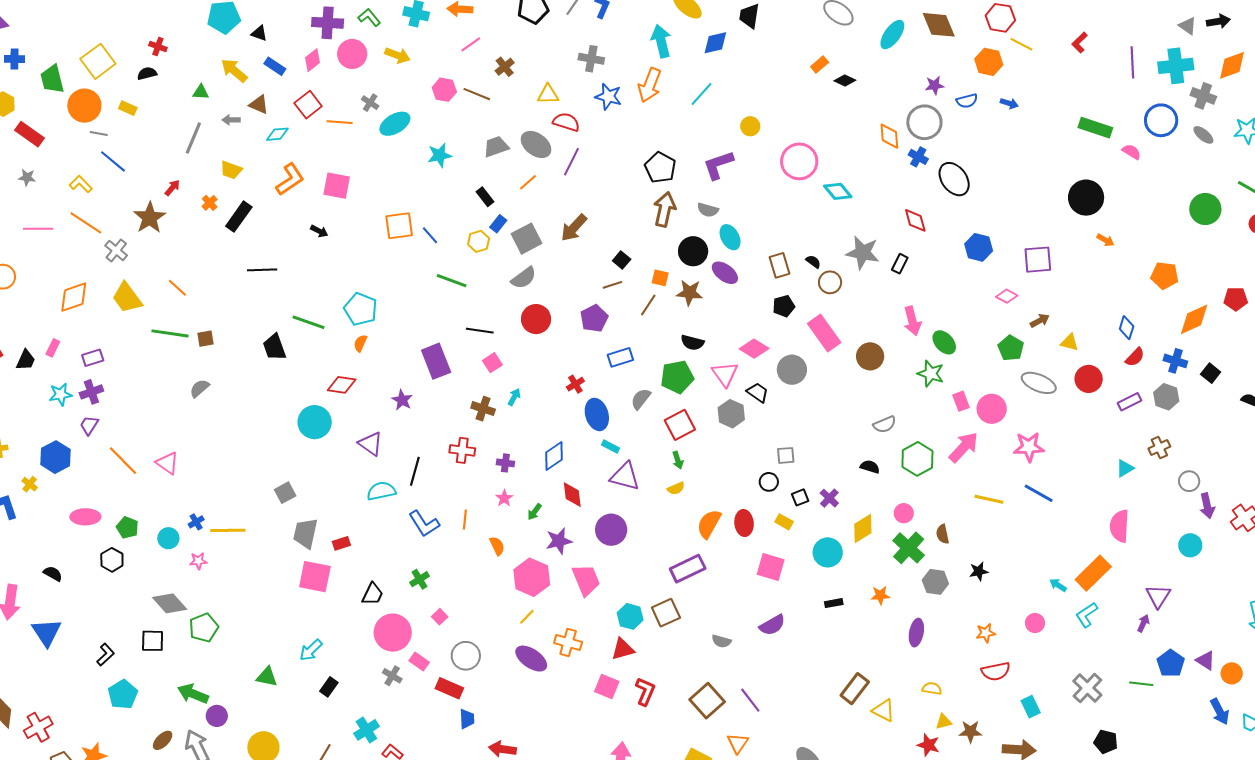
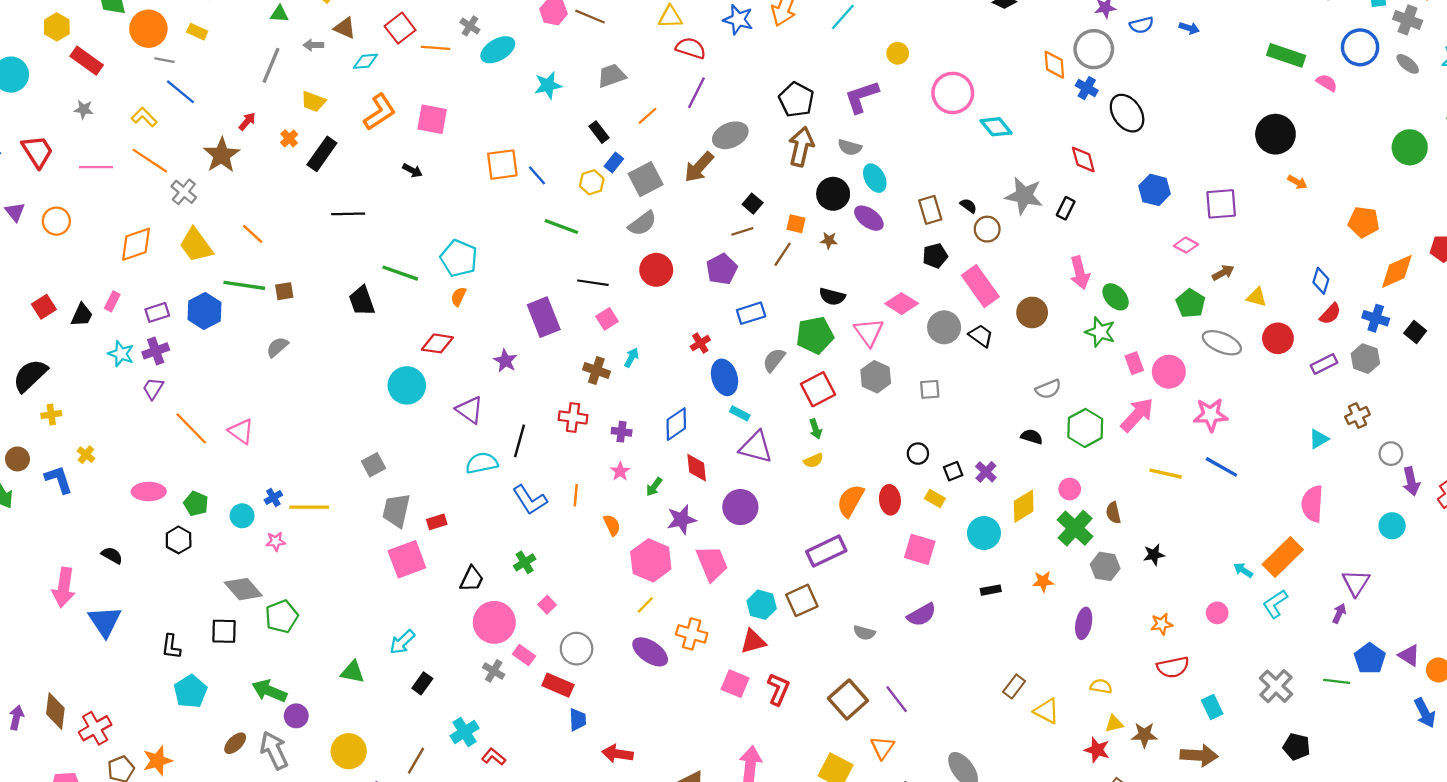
gray ellipse: (536, 144) -> (730, 135), moved, turned -60
brown star: (689, 293) -> (829, 240), size x0.6
black trapezoid: (758, 393) -> (981, 336), moved
cyan star: (61, 394) -> (121, 354), turned 30
gray square: (786, 455) -> (930, 389), moved
blue hexagon: (56, 457) -> (205, 311), moved
pink square: (315, 577) -> (407, 559), turned -32
black L-shape: (106, 655) -> (171, 647), turned 140
brown rectangle: (855, 689) -> (1014, 686), size x0.7

